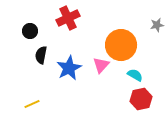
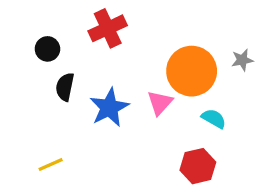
gray star: (157, 25) -> (242, 60), moved
red hexagon: (141, 99) -> (198, 166), moved

